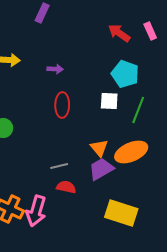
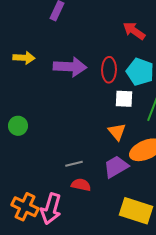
purple arrow: (55, 69) -> (70, 67), size x2.0
red ellipse: (62, 105) -> (109, 70), moved
orange triangle: (99, 148) -> (117, 132), moved

